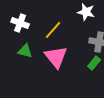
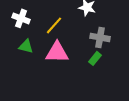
pink triangle: (56, 57) -> (57, 52), turned -50

